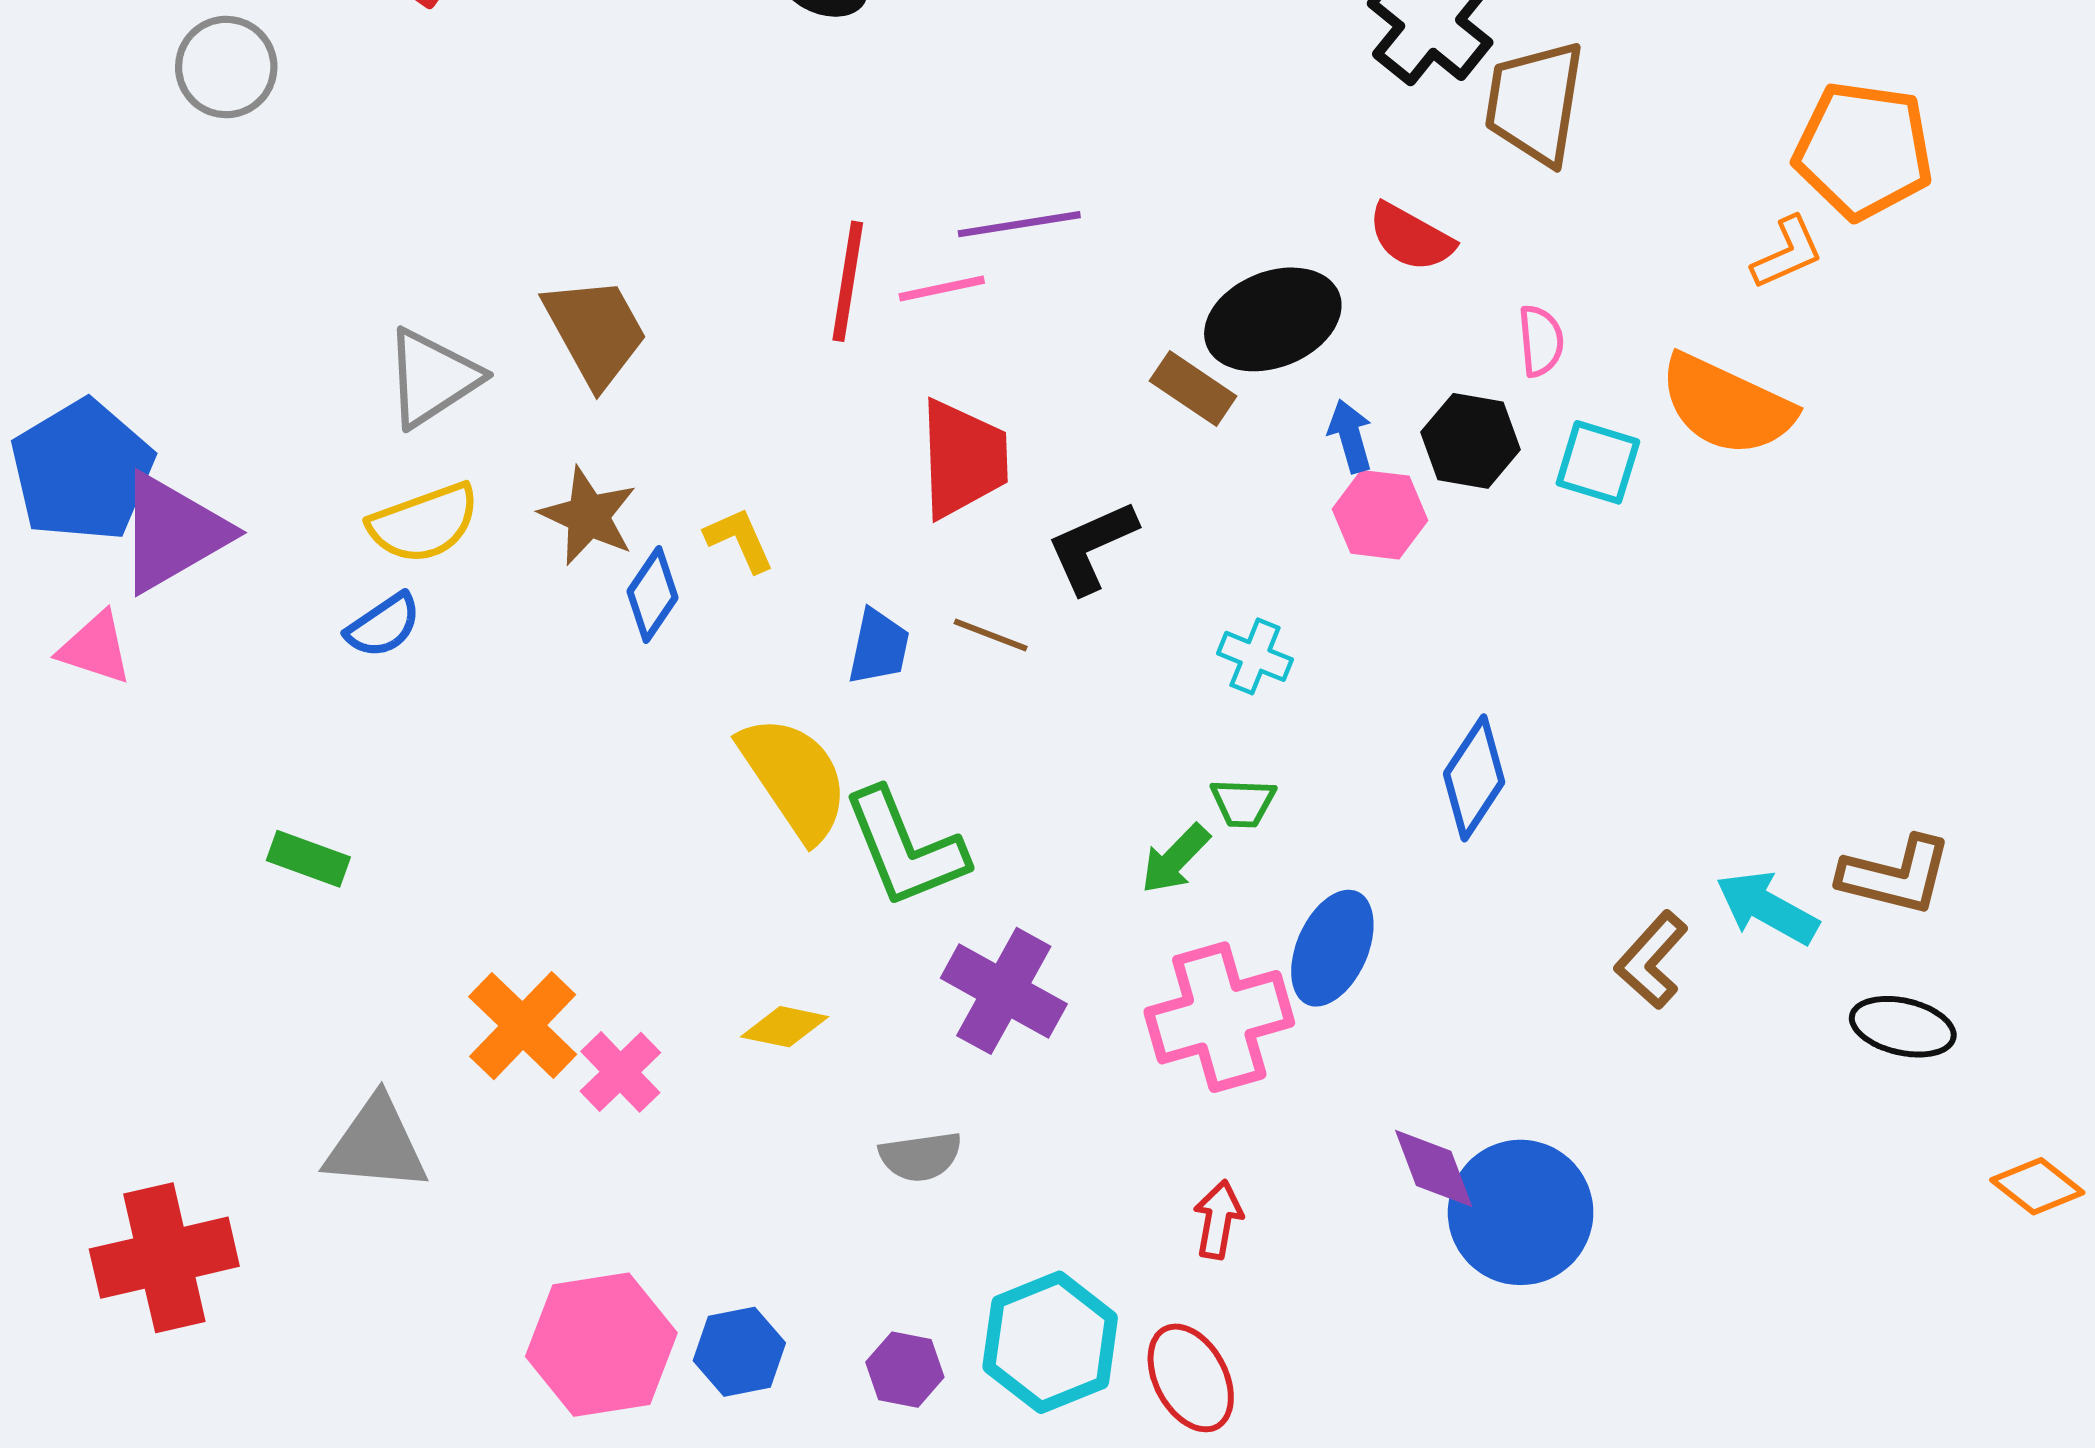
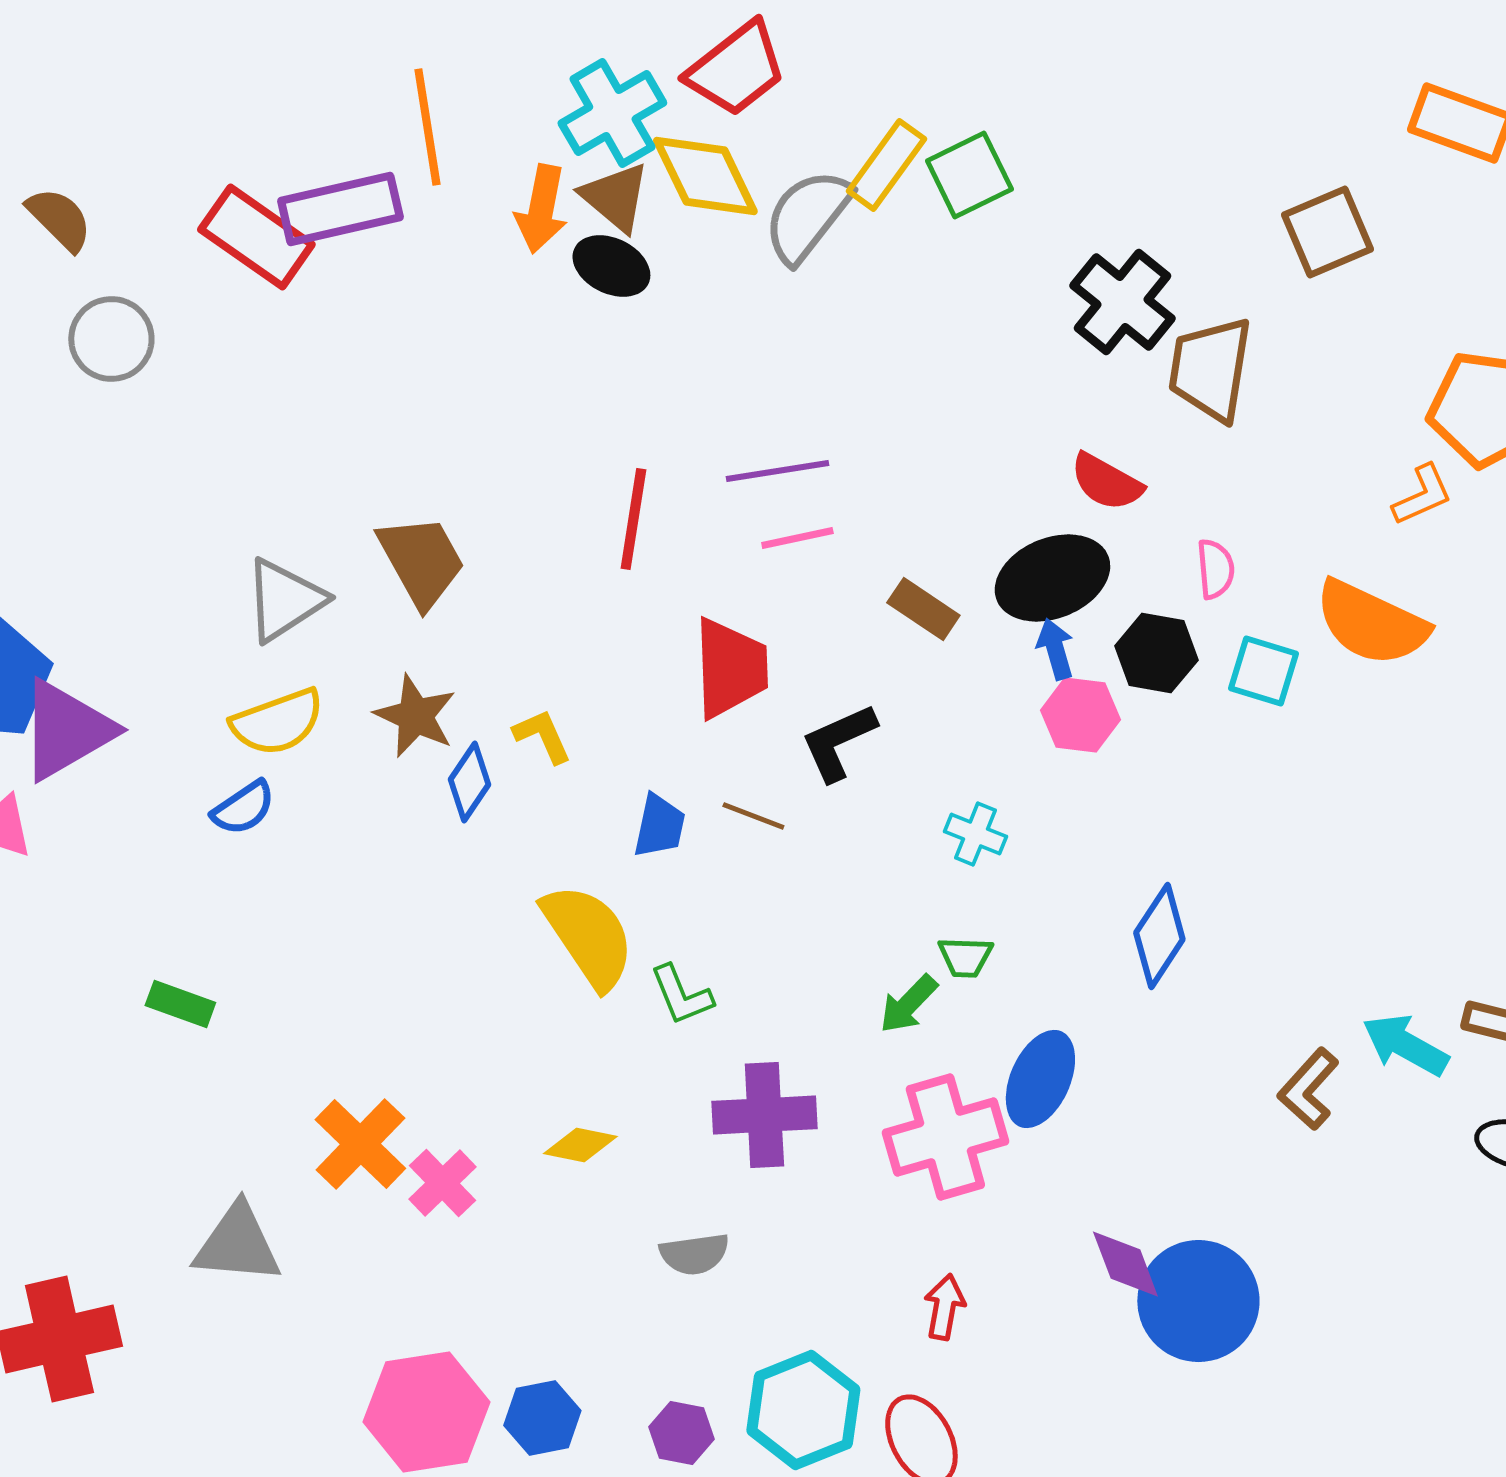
pink line: (942, 288) -> (797, 538), moved
black ellipse: (1273, 319) -> (1052, 578), moved
green L-shape: (905, 848) -> (681, 995), size x0.6
purple cross: (1004, 991) -> (764, 1115), turned -32

